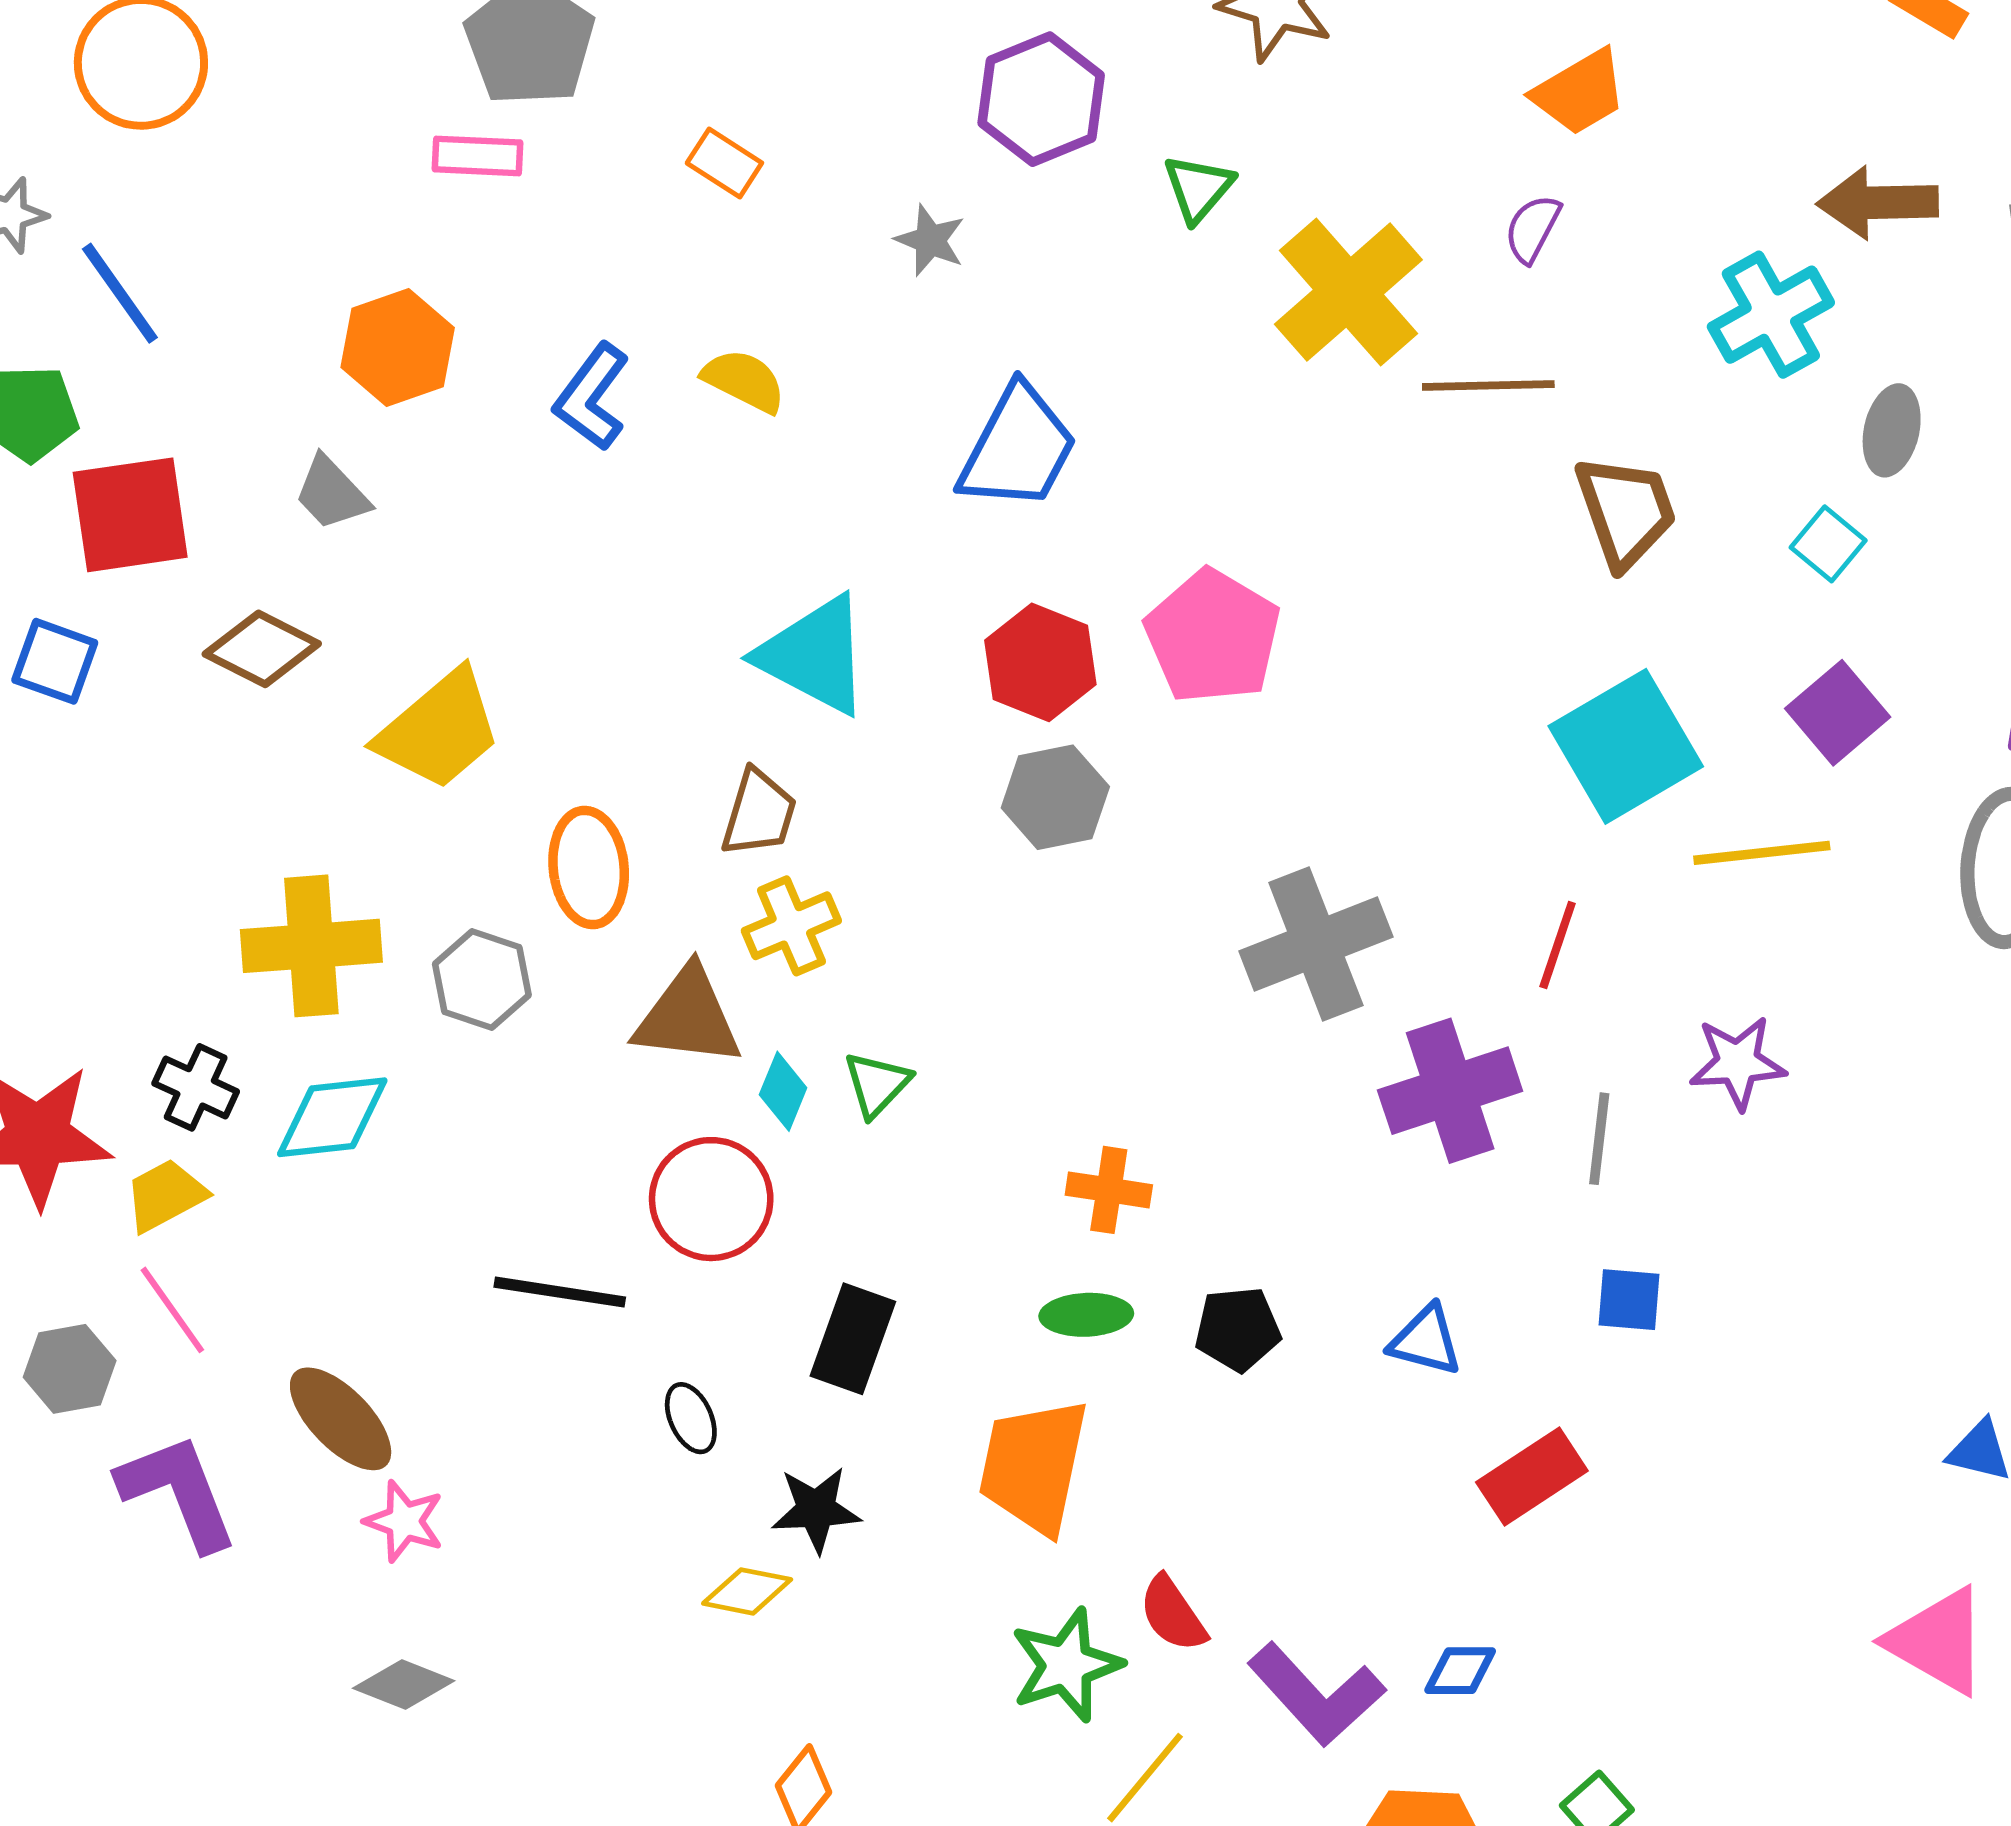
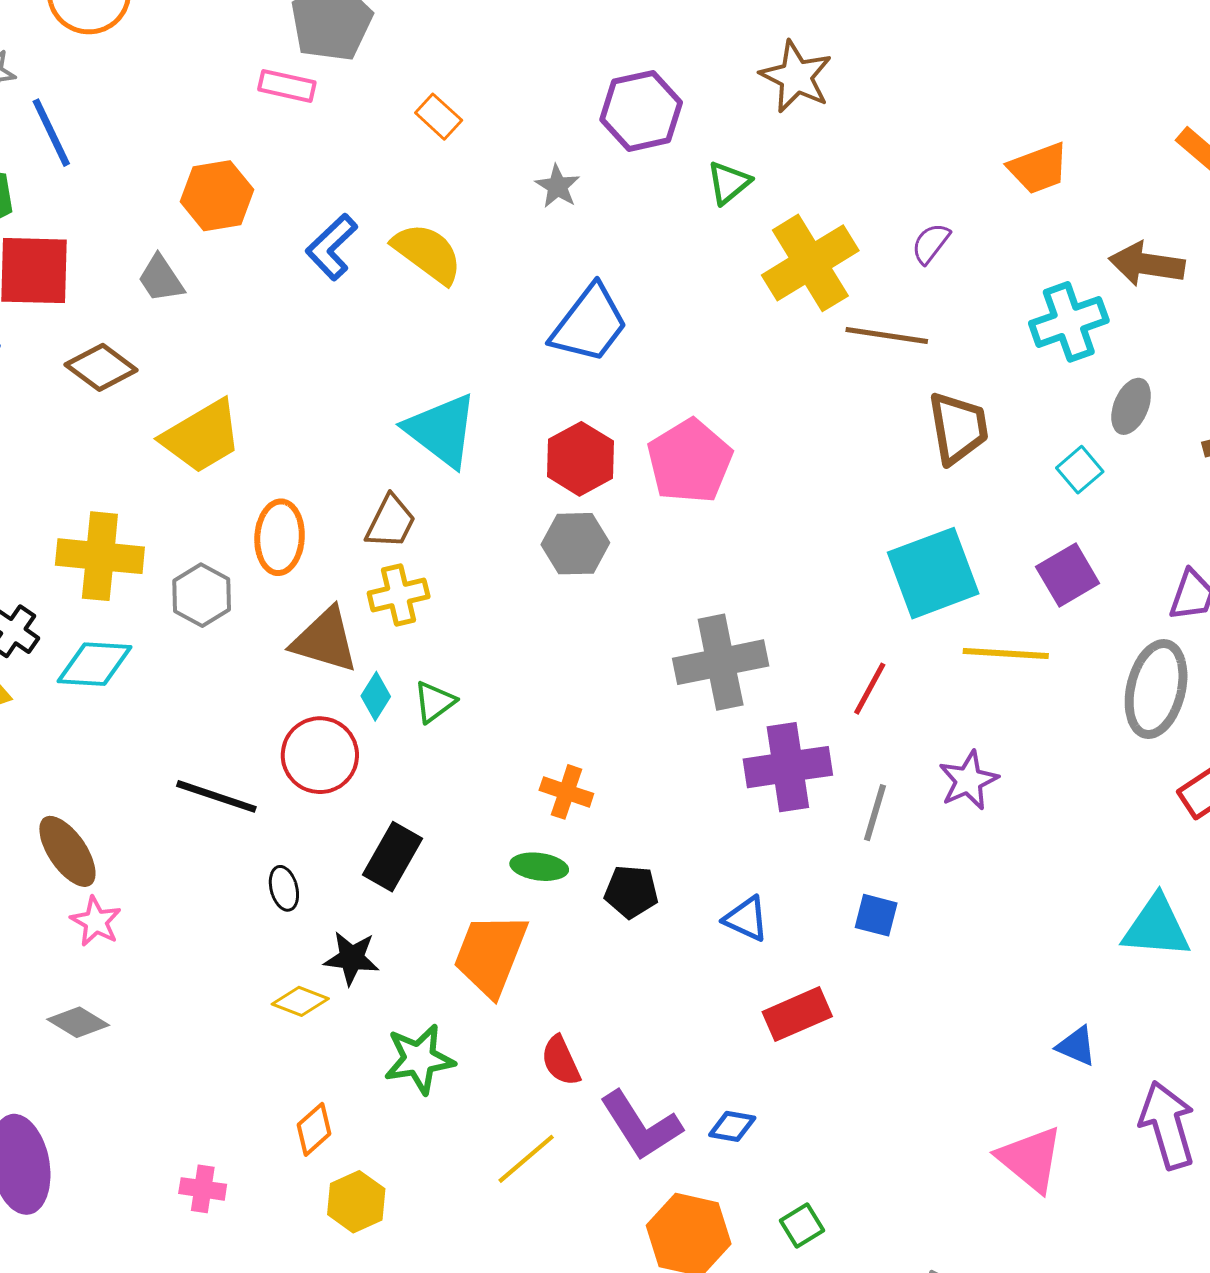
orange trapezoid: (1580, 92) -> (1038, 168), moved
yellow semicircle: (744, 381) -> (427, 253), size x1.4
purple star: (1738, 1063) -> (968, 780), turned -30
green star: (1066, 1665) -> (419, 1059), moved

